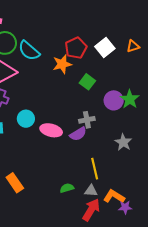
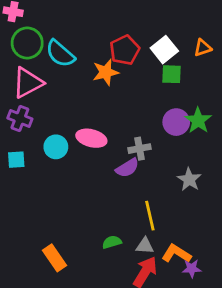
green square: (87, 82) -> (171, 74), moved, turned -35
pink ellipse: (51, 130) -> (91, 138), moved
orange rectangle: (15, 183) -> (54, 258), moved

